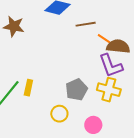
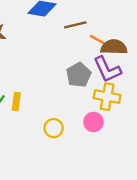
gray pentagon: (77, 90) -> (79, 75), moved
pink circle: (93, 125) -> (93, 122), moved

